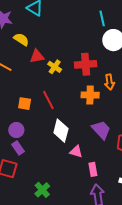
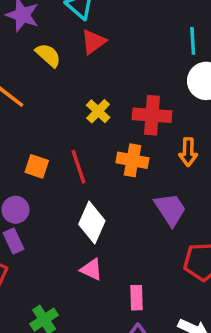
red triangle: (37, 56) -> (93, 42), moved, turned -35
orange cross: (90, 95) -> (132, 160), moved
purple trapezoid: (101, 130) -> (170, 209), moved
pink triangle: (76, 152) -> (92, 270), moved

